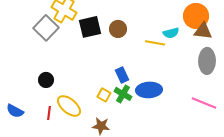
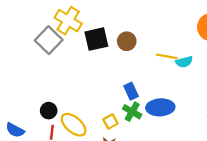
cyan semicircle: (171, 33) -> (184, 62), moved
black circle: (46, 80) -> (49, 111), moved
yellow square: (104, 95) -> (110, 121), moved, turned 32

